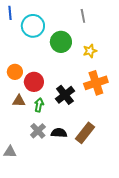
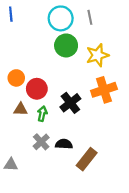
cyan circle: (33, 26) -> (61, 18), moved
yellow star: (90, 51) -> (97, 55), size x1.5
brown rectangle: (85, 133) -> (87, 159), moved

